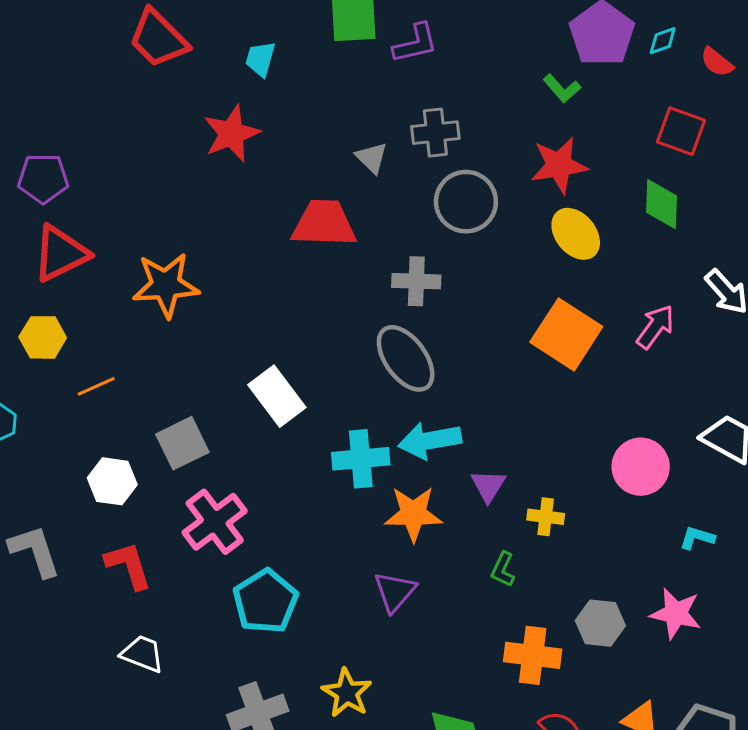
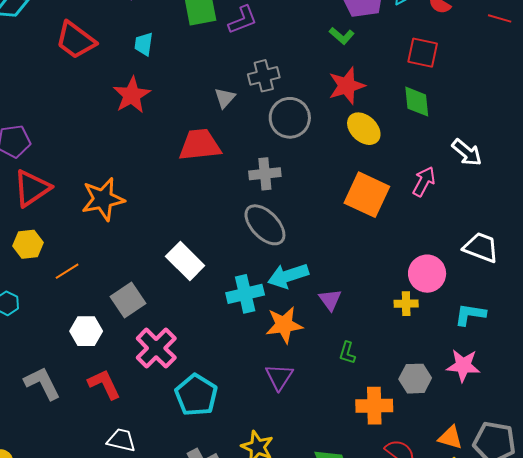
gray triangle: (372, 158) -> (225, 98), turned 35
yellow cross: (546, 517) -> (406, 304), moved
cyan L-shape: (697, 538) -> (470, 314), size x1.4

